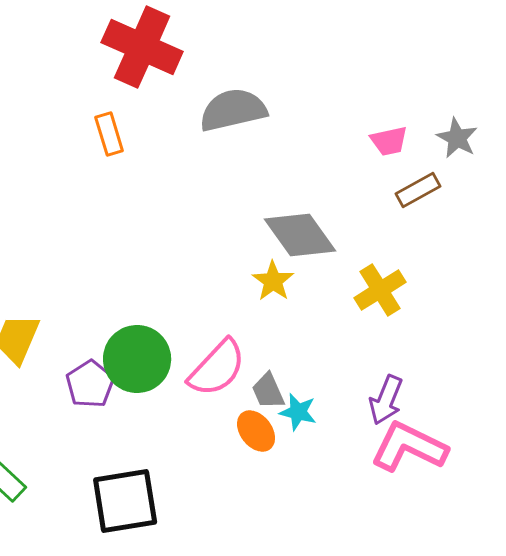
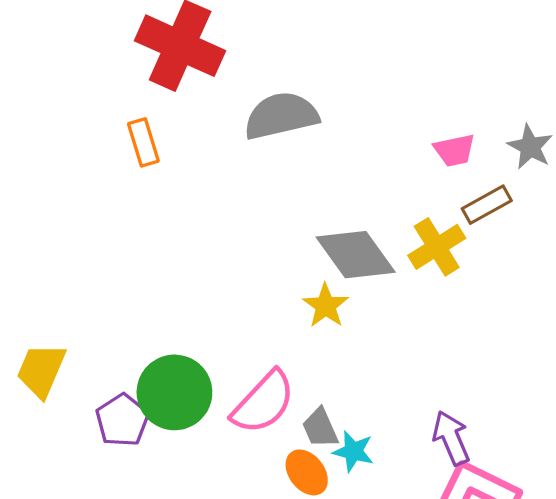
yellow cross: (380, 290) -> (437, 247), moved
purple arrow: (386, 400) -> (451, 438), turned 135

